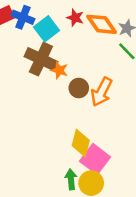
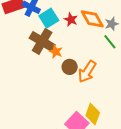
red star: (75, 18) -> (71, 20), moved
yellow diamond: (81, 143) -> (93, 114), moved

